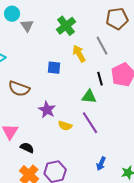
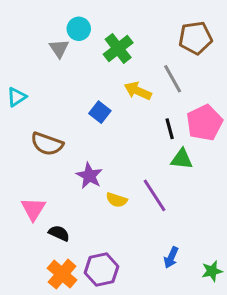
cyan circle: (12, 14) -> (79, 29), moved
yellow arrow: (79, 54) -> (138, 91), turned -36
blue square: (54, 68) -> (100, 112), turned 32
green triangle: (89, 97) -> (182, 159), moved

